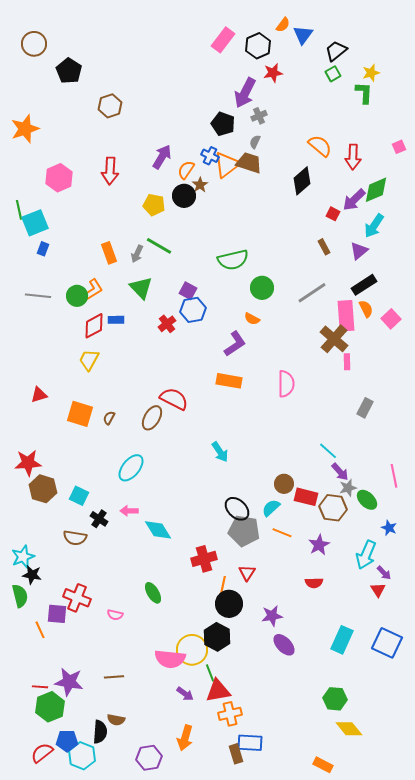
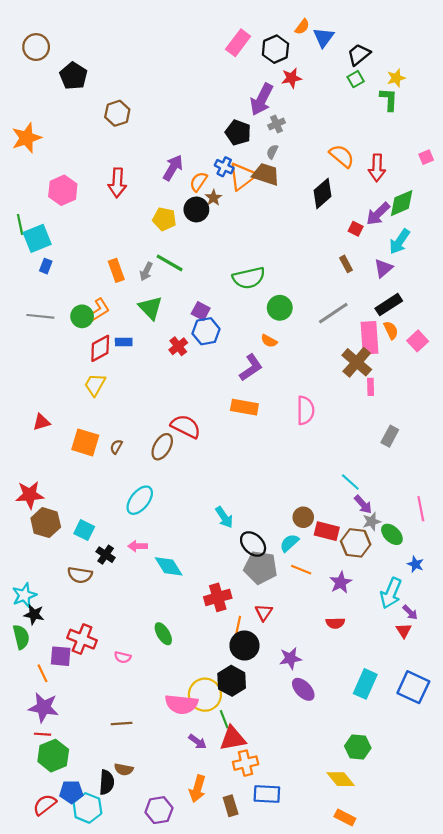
cyan arrow: (220, 452) -> (224, 517), moved
purple star: (69, 682) -> (44, 707), moved
yellow diamond: (349, 729) -> (341, 779), moved
brown rectangle: (236, 754) -> (231, 806), moved

